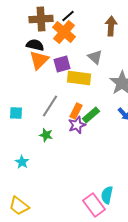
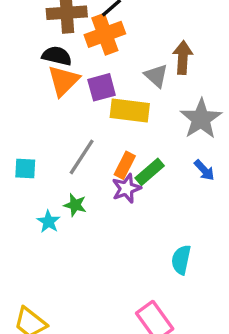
brown arrow: (111, 26) -> (183, 57), moved
orange cross: (64, 32) -> (105, 34), turned 30
cyan star: (22, 162) -> (49, 222), moved
cyan semicircle: (107, 195) -> (181, 260), moved

